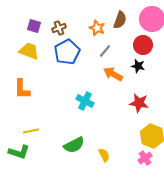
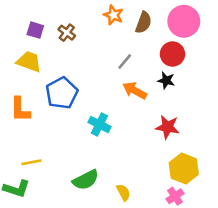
brown cross: (59, 28) -> (67, 33), turned -32
orange star: (97, 28) -> (113, 15), moved
blue pentagon: (67, 52) -> (62, 93), moved

